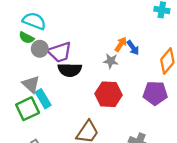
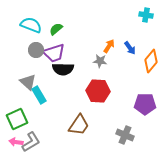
green semicircle: (26, 38) -> (56, 29), moved, turned 112
blue arrow: (133, 48) -> (130, 48), moved
purple pentagon: (155, 93) -> (145, 104), moved
green square: (28, 109) -> (17, 119), moved

